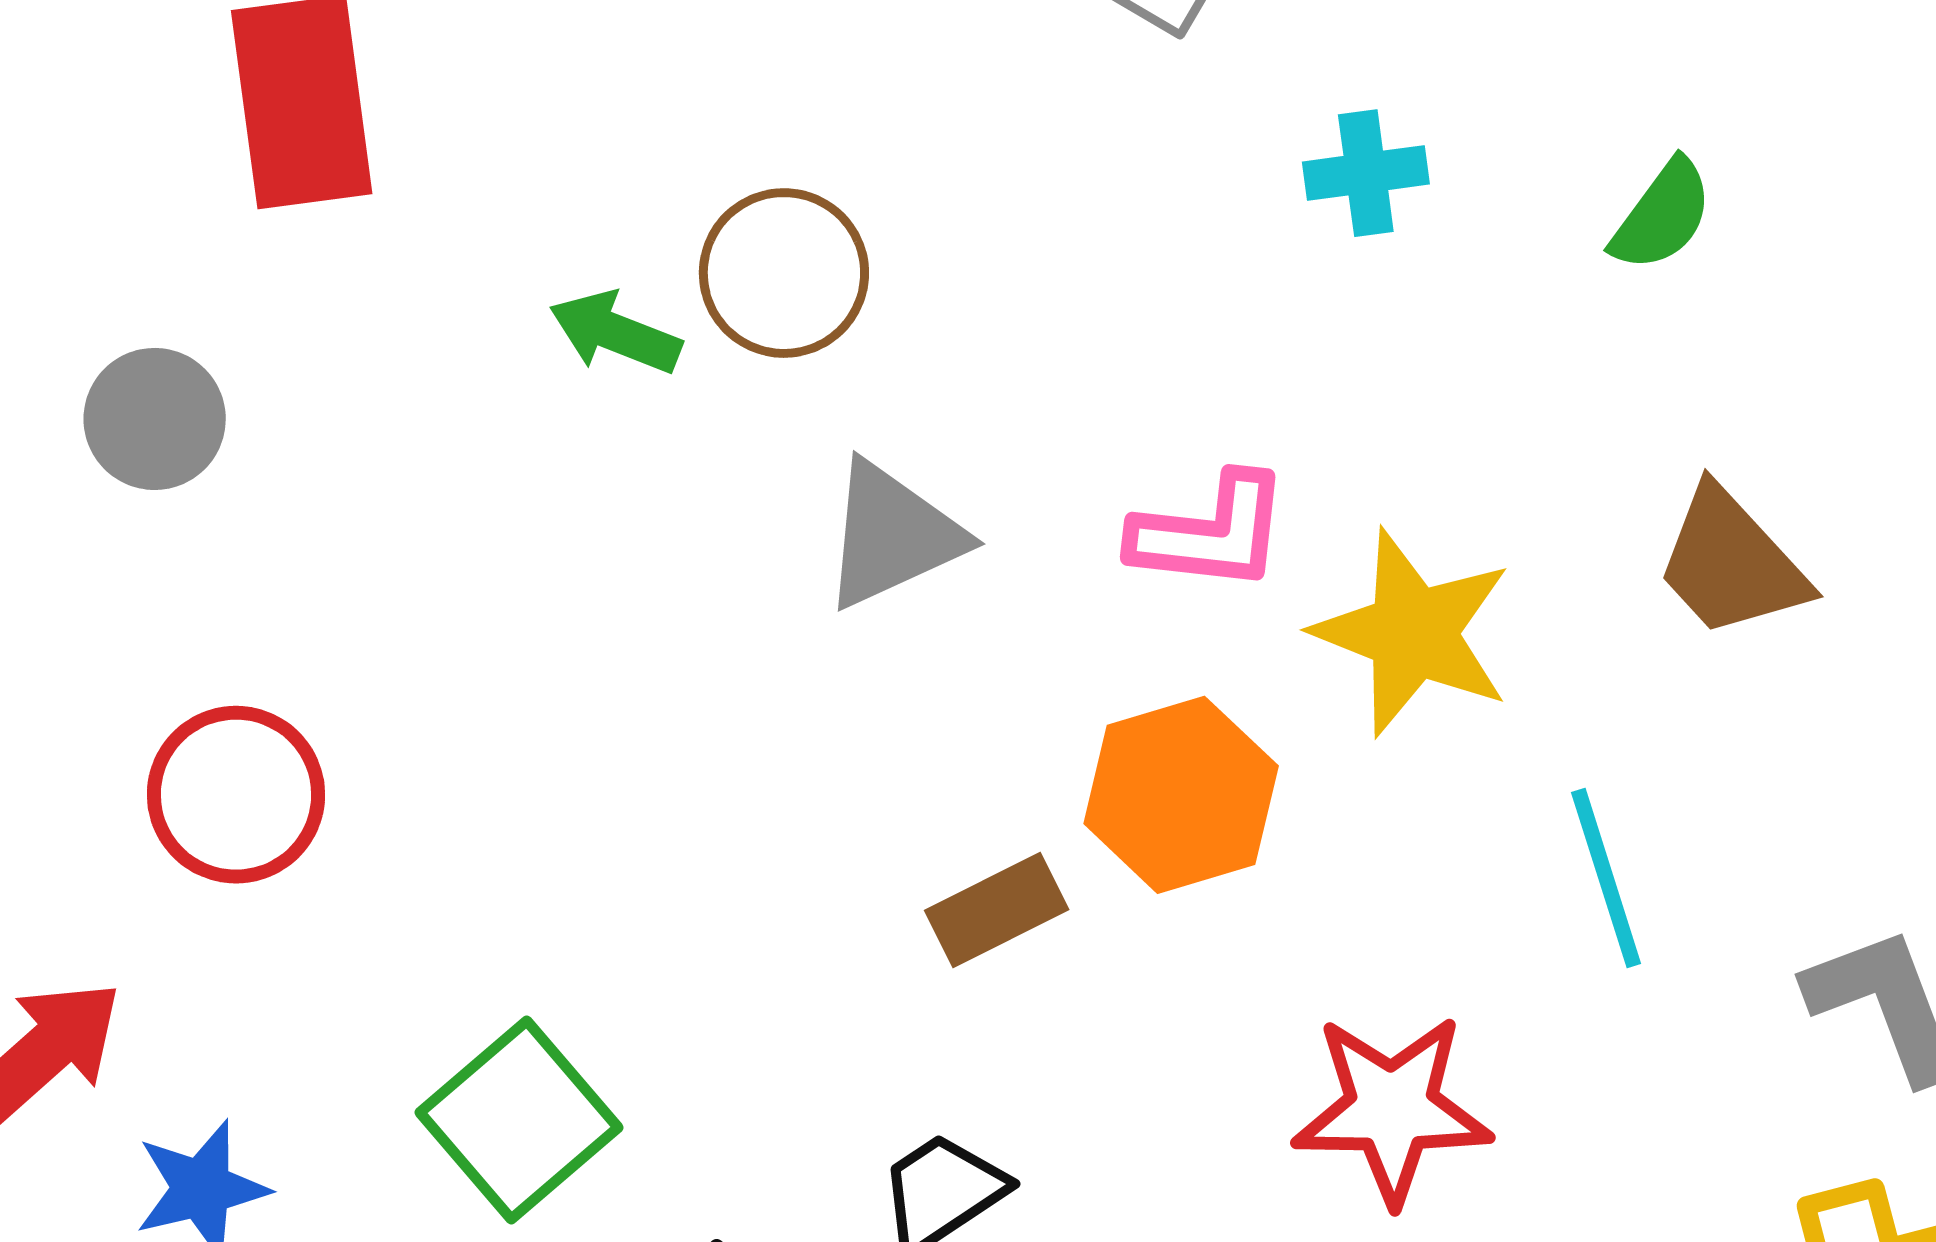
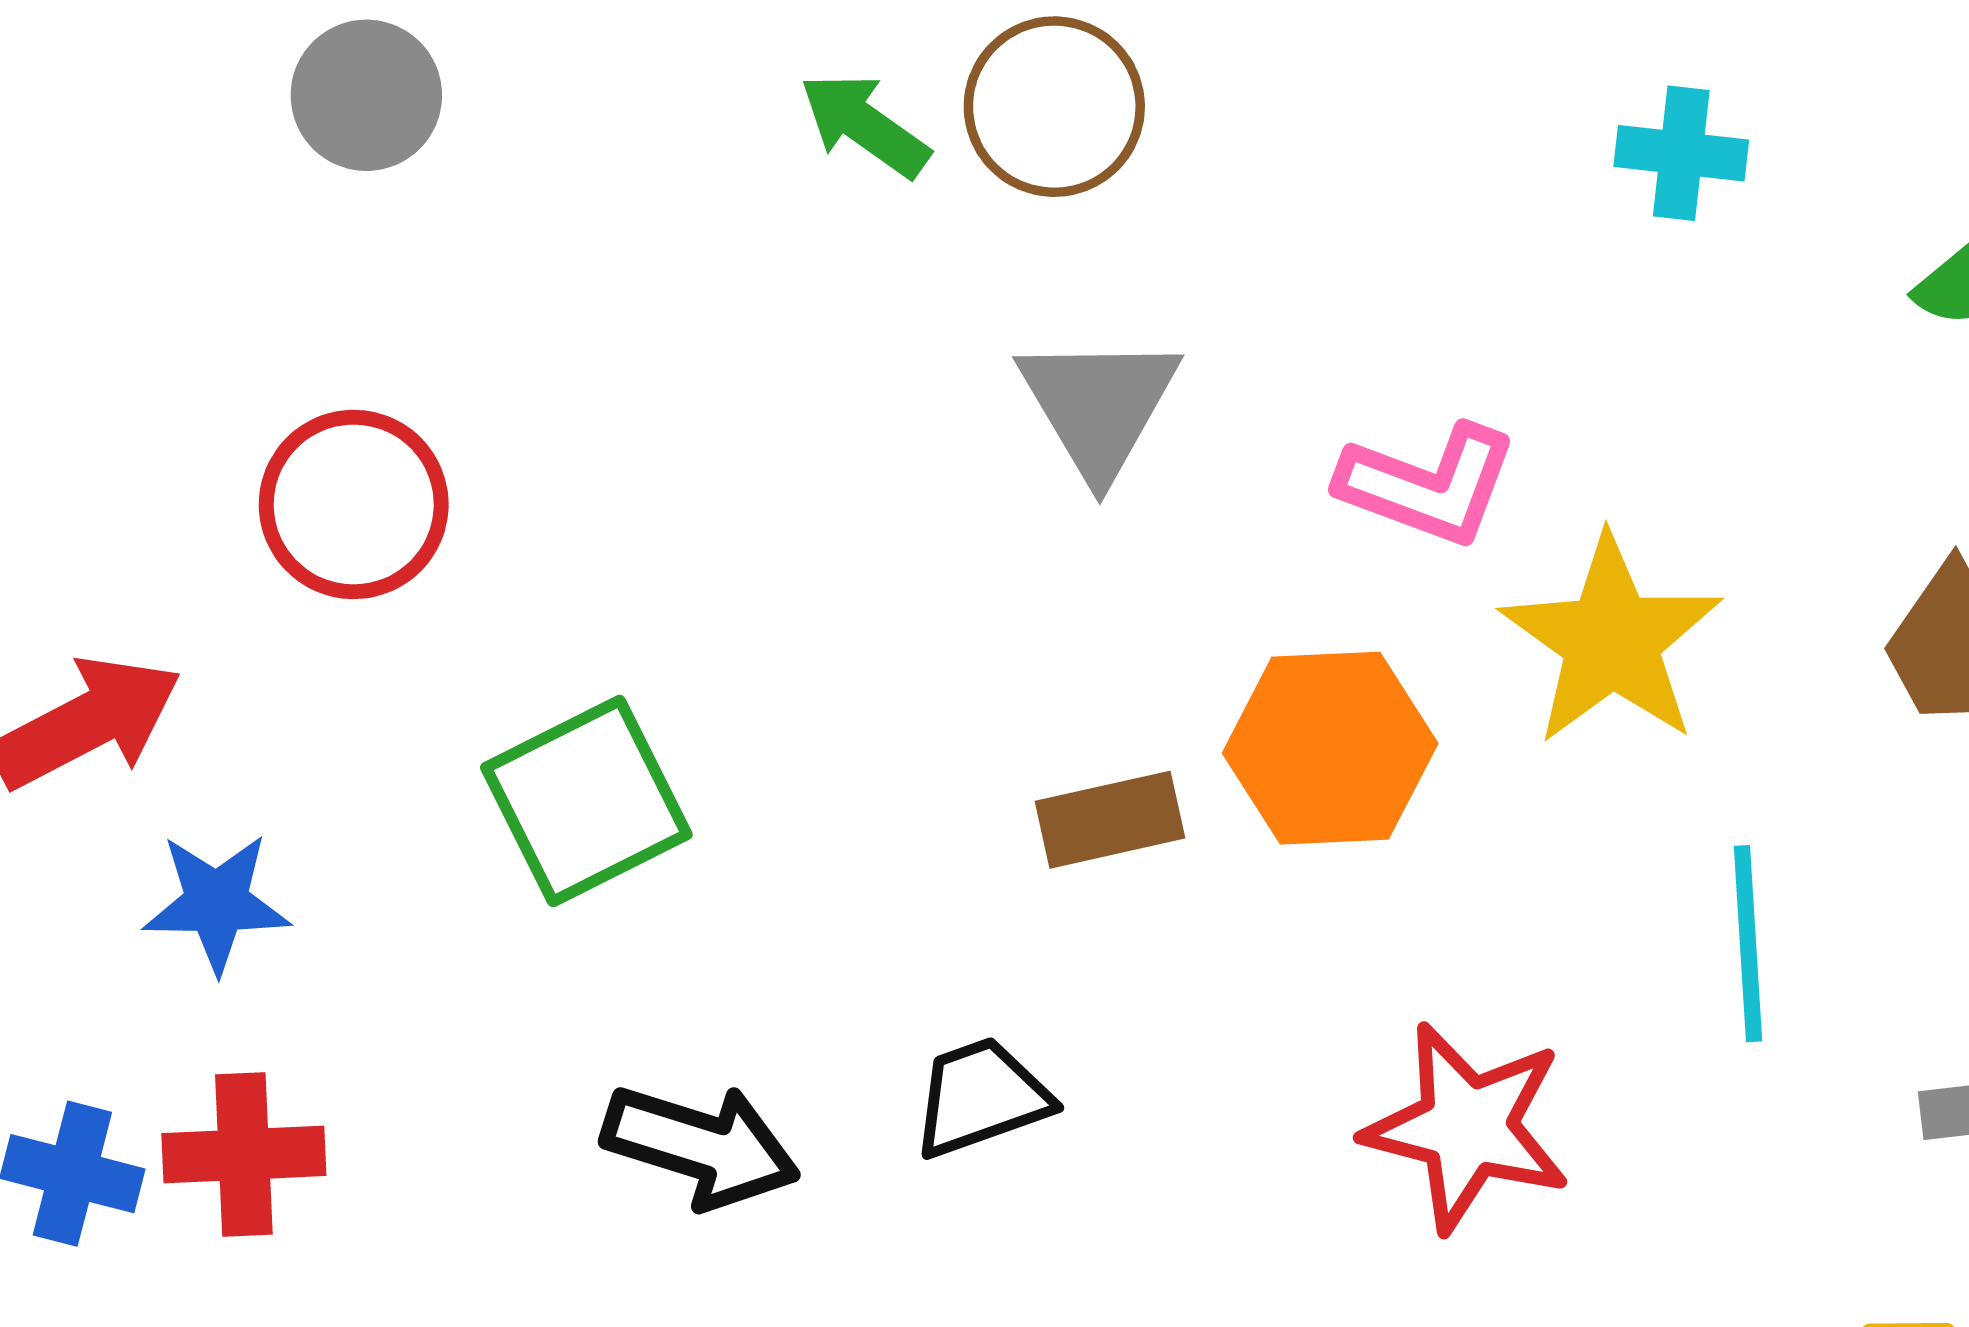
gray triangle: (892, 535) -> (1099, 405), turned -50
green square: (519, 1120) -> (586, 801), moved

